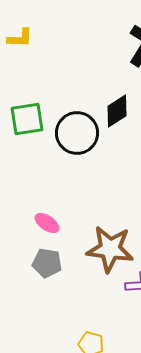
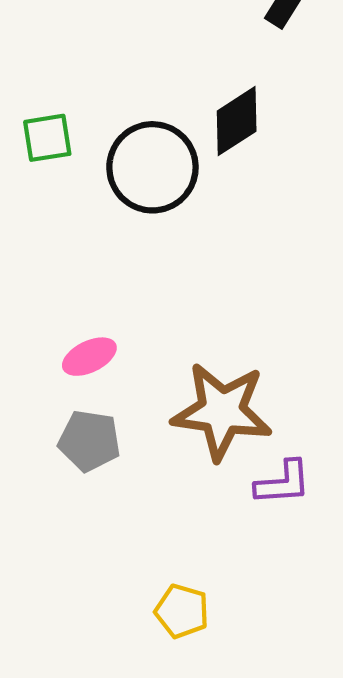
green square: (27, 119) -> (47, 138), size x0.7
pink ellipse: (47, 223) -> (89, 357), turned -60

